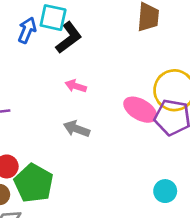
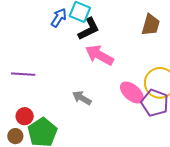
pink arrow: (76, 86) -> (99, 55), moved, size x1.8

